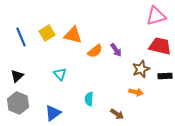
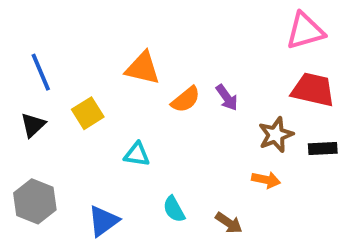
yellow square: (47, 33) -> (88, 113), moved
cyan triangle: (60, 74) -> (137, 154), moved, turned -40
black triangle: (17, 76) -> (33, 125), moved
cyan semicircle: (89, 99) -> (174, 209), moved, turned -32

